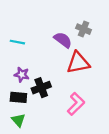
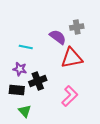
gray cross: (84, 29) -> (77, 27), turned -32
cyan line: (17, 42) -> (26, 47), moved
green triangle: (18, 120) -> (25, 111), moved

